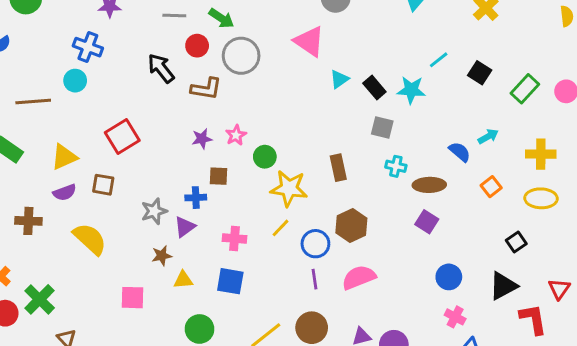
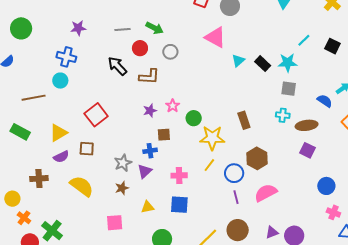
gray circle: (241, 56) -> (170, 52), size x0.6
gray square: (382, 128) -> (289, 89), moved
brown star: (162, 256) -> (122, 188), moved

